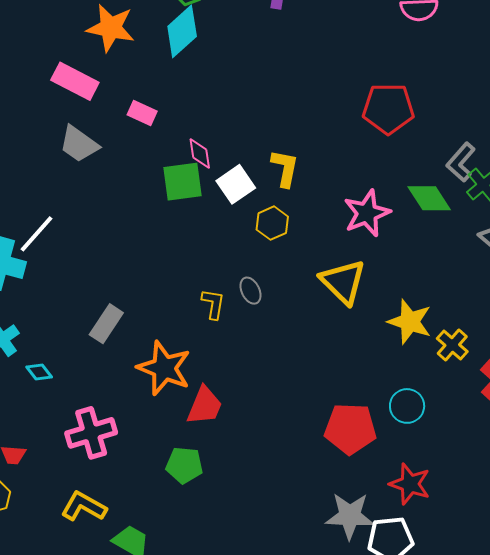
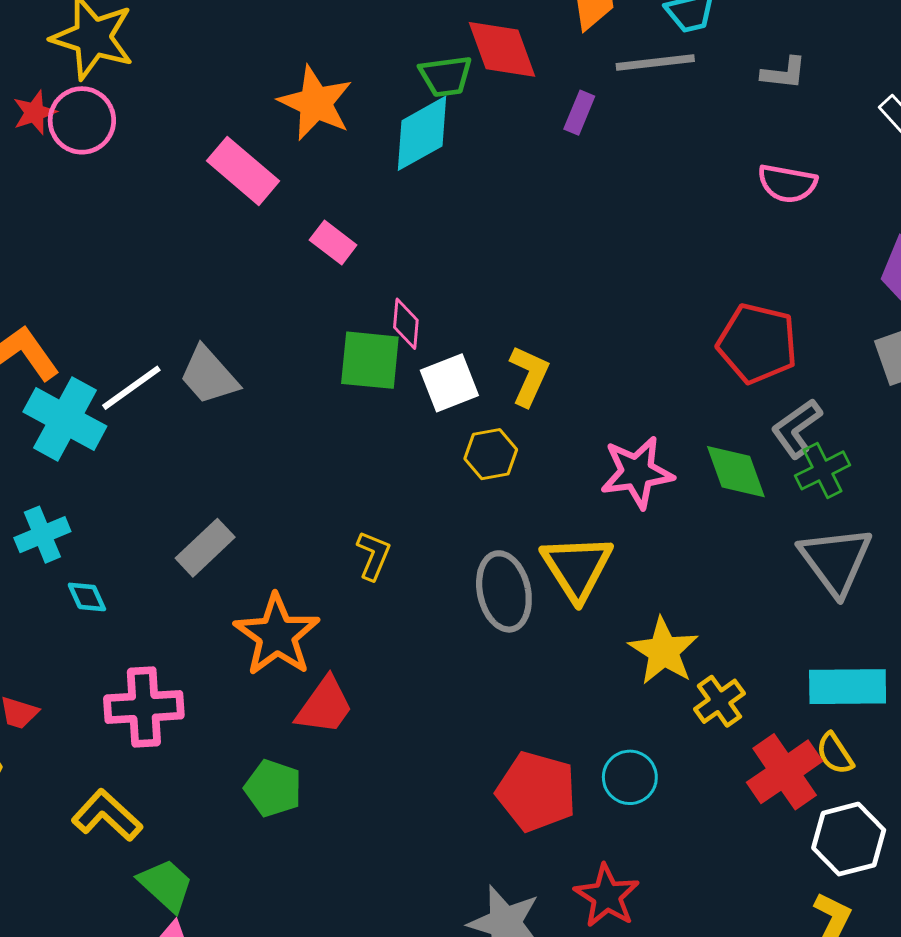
red pentagon: (388, 109) -> (757, 343), moved
gray trapezoid: (79, 144) -> (209, 376), moved
gray ellipse: (250, 291) -> (504, 591), moved, size x1.8

